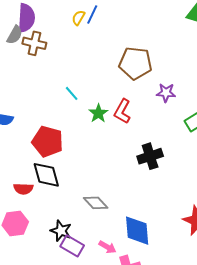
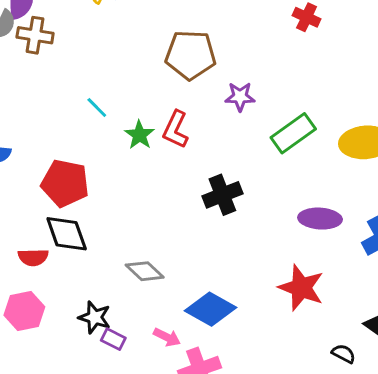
blue diamond: (137, 231) -> (210, 309), turned -52
purple rectangle: (72, 246) -> (113, 339), size x0.7

